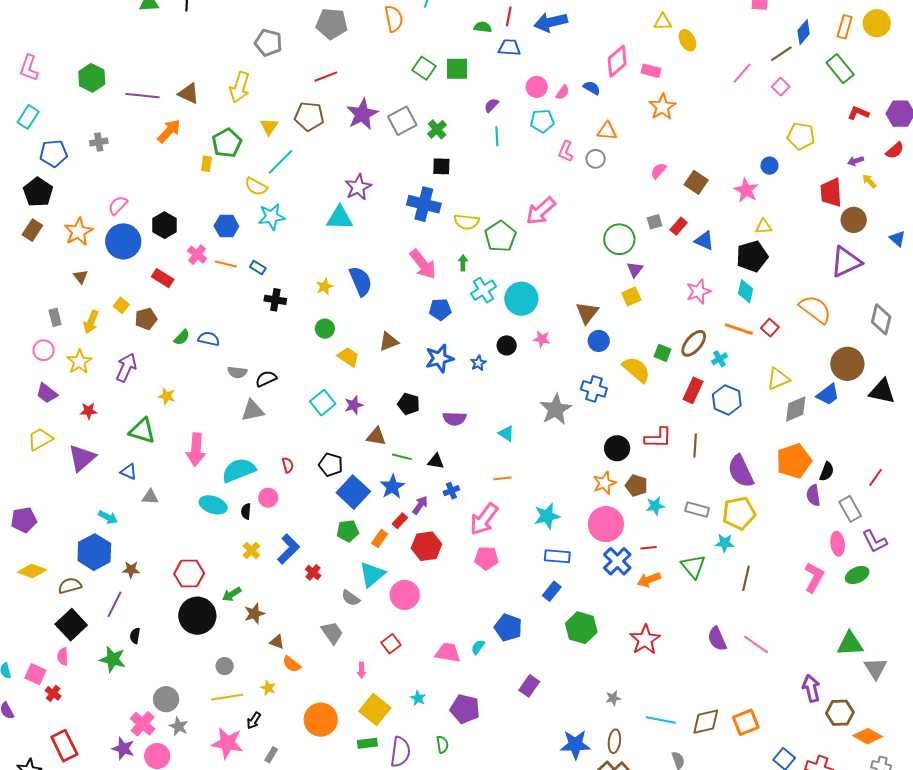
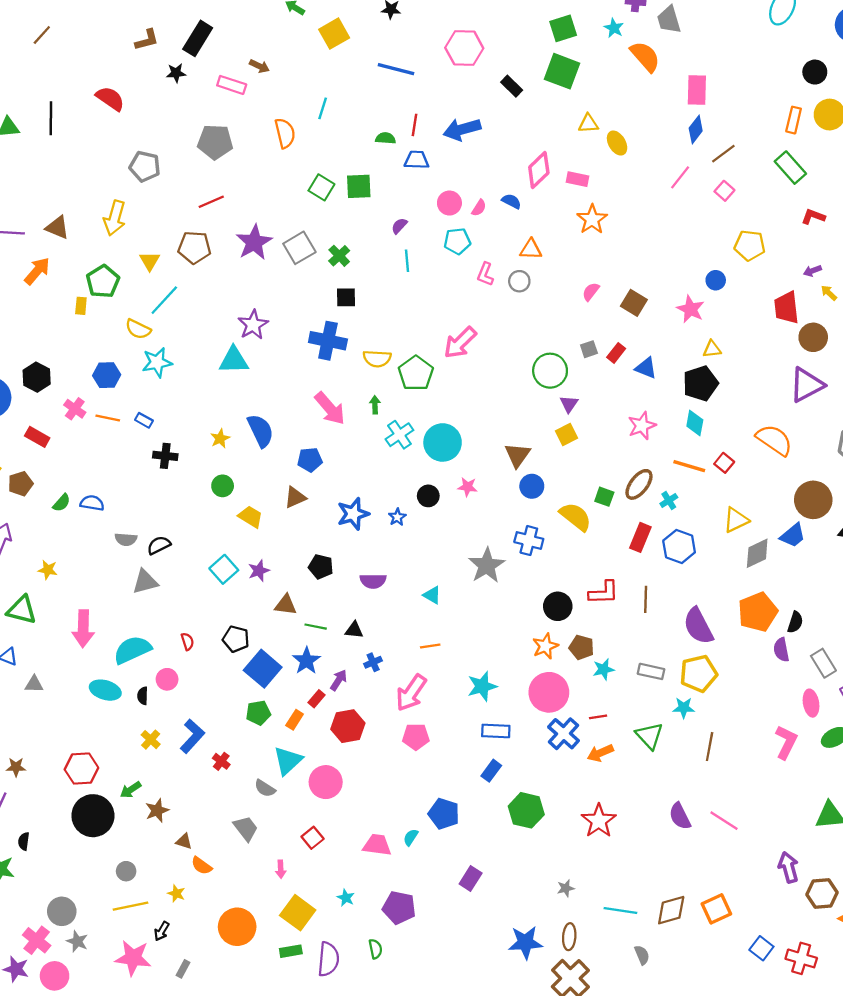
blue diamond: (804, 32) -> (696, 130), moved
blue pentagon: (440, 309) -> (310, 460), moved

